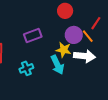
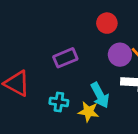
yellow star: (64, 50) -> (89, 112), moved
cyan cross: (26, 68) -> (59, 102), turned 32

